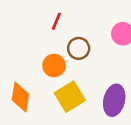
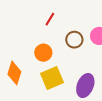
brown circle: (79, 48) -> (74, 40), moved

